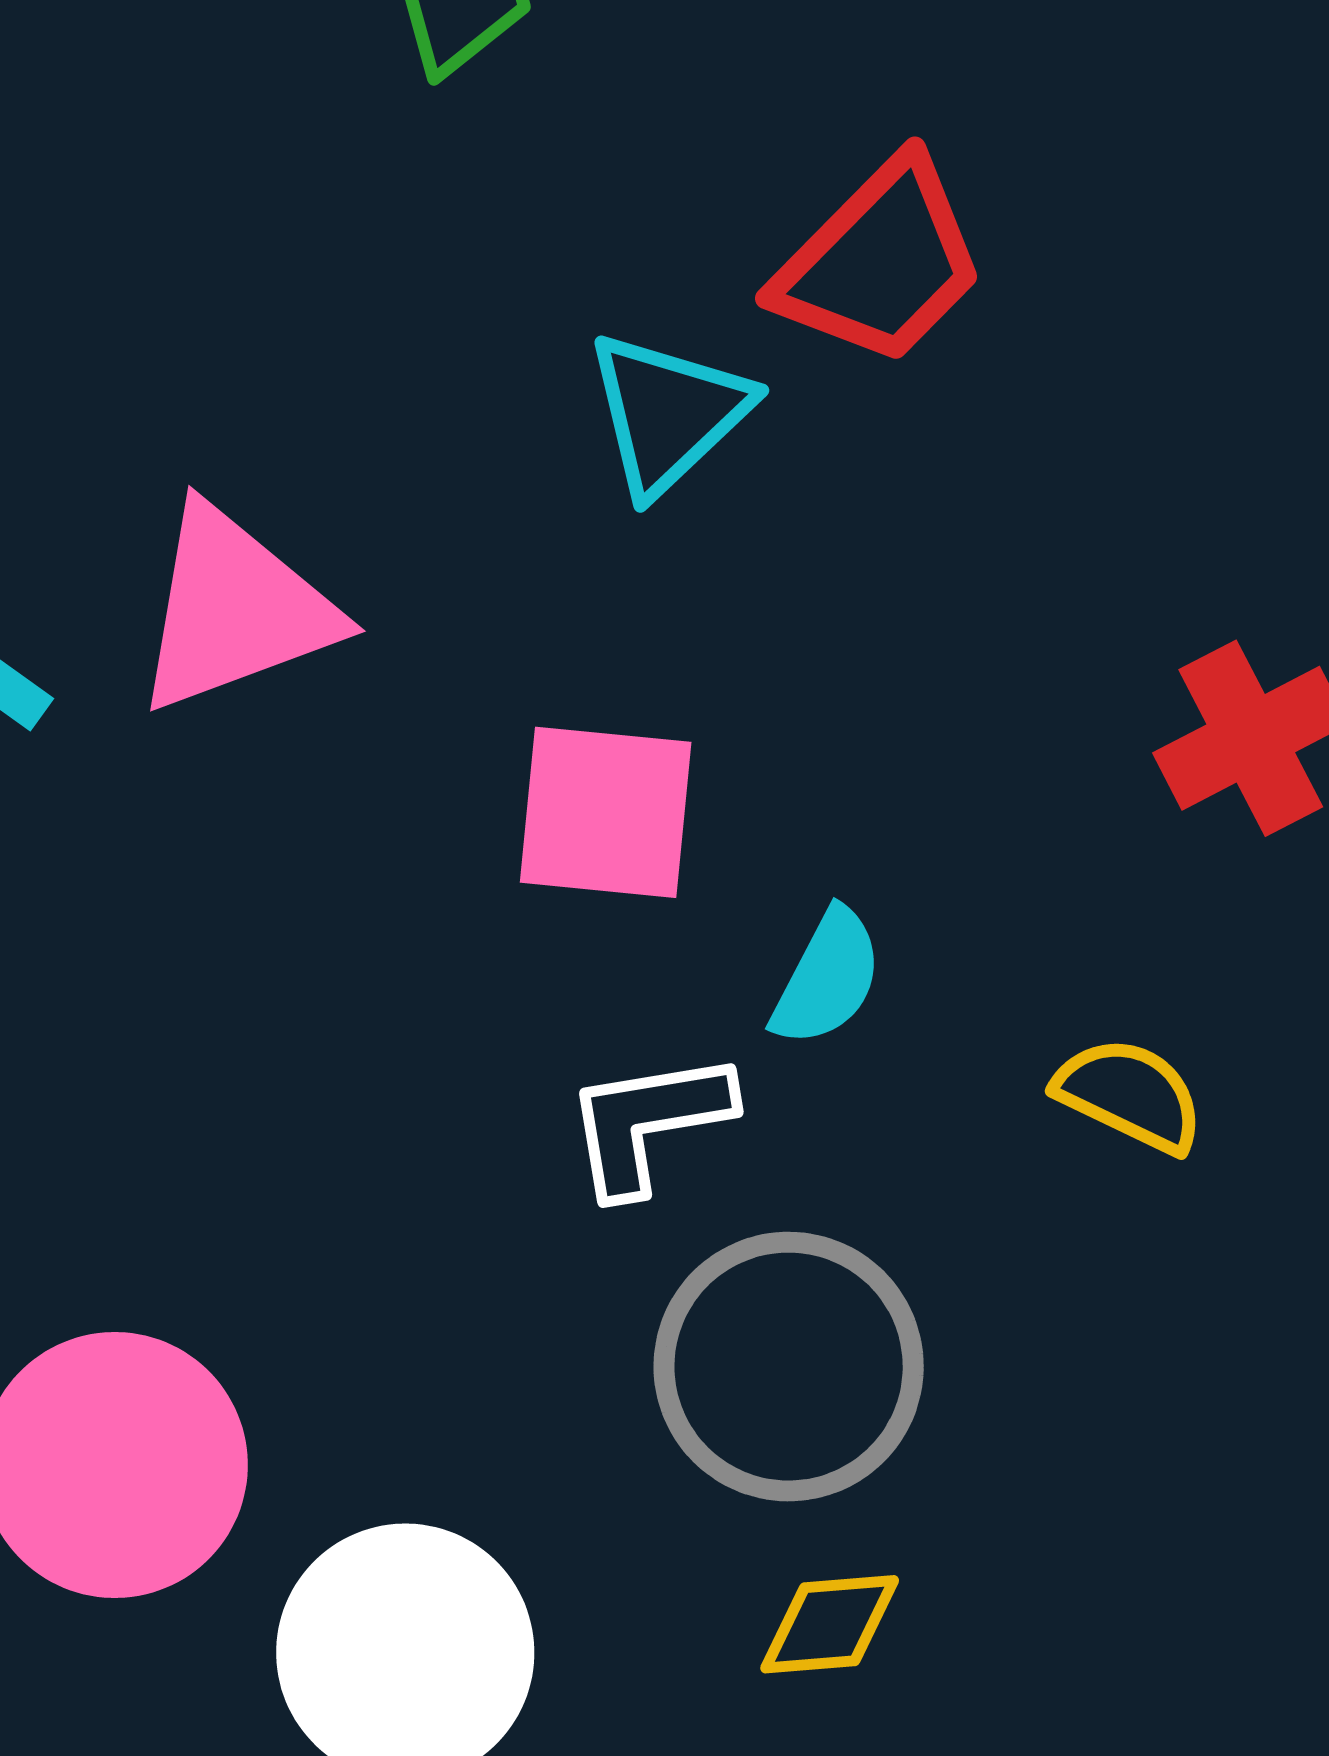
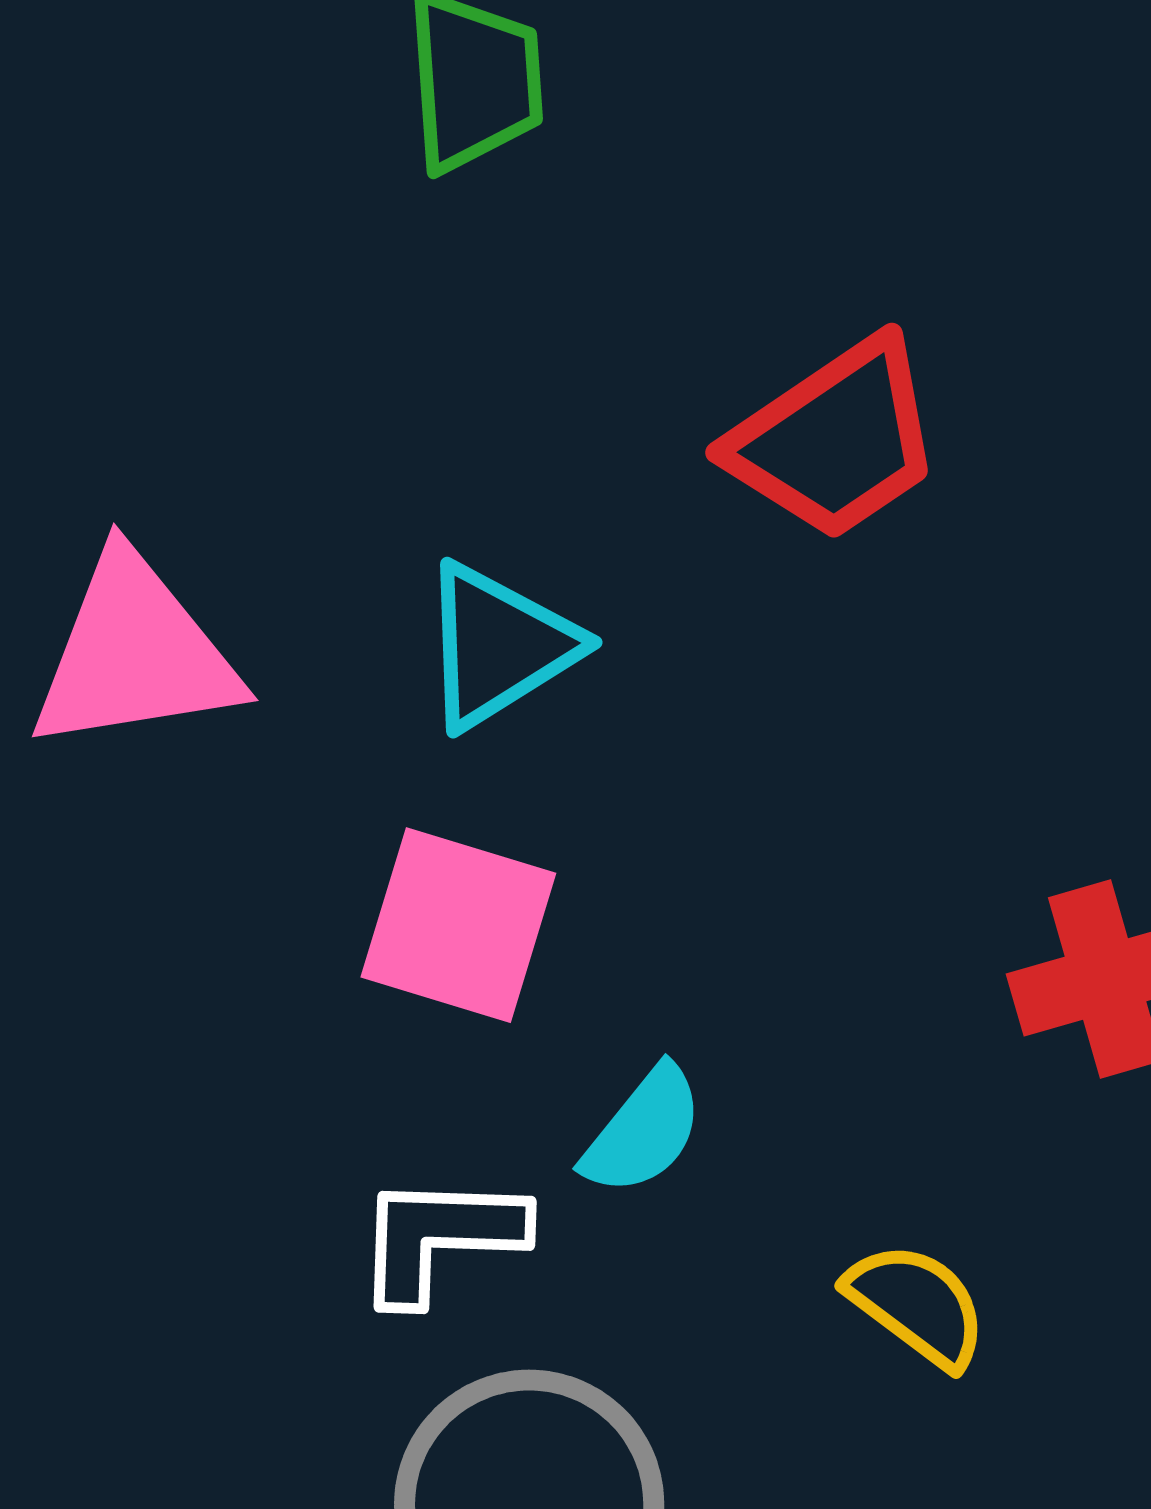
cyan triangle: (668, 413) -> (499, 646), moved

